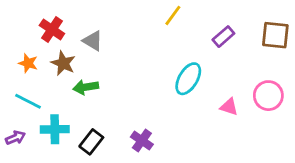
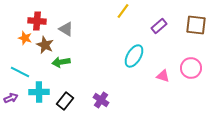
red cross: (52, 30) -> (37, 21), turned -30
orange star: (28, 63) -> (25, 38), moved

